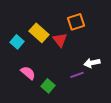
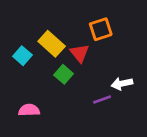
pink semicircle: (28, 73) -> (29, 110), moved, turned -42
green square: (48, 86) -> (64, 74), moved

